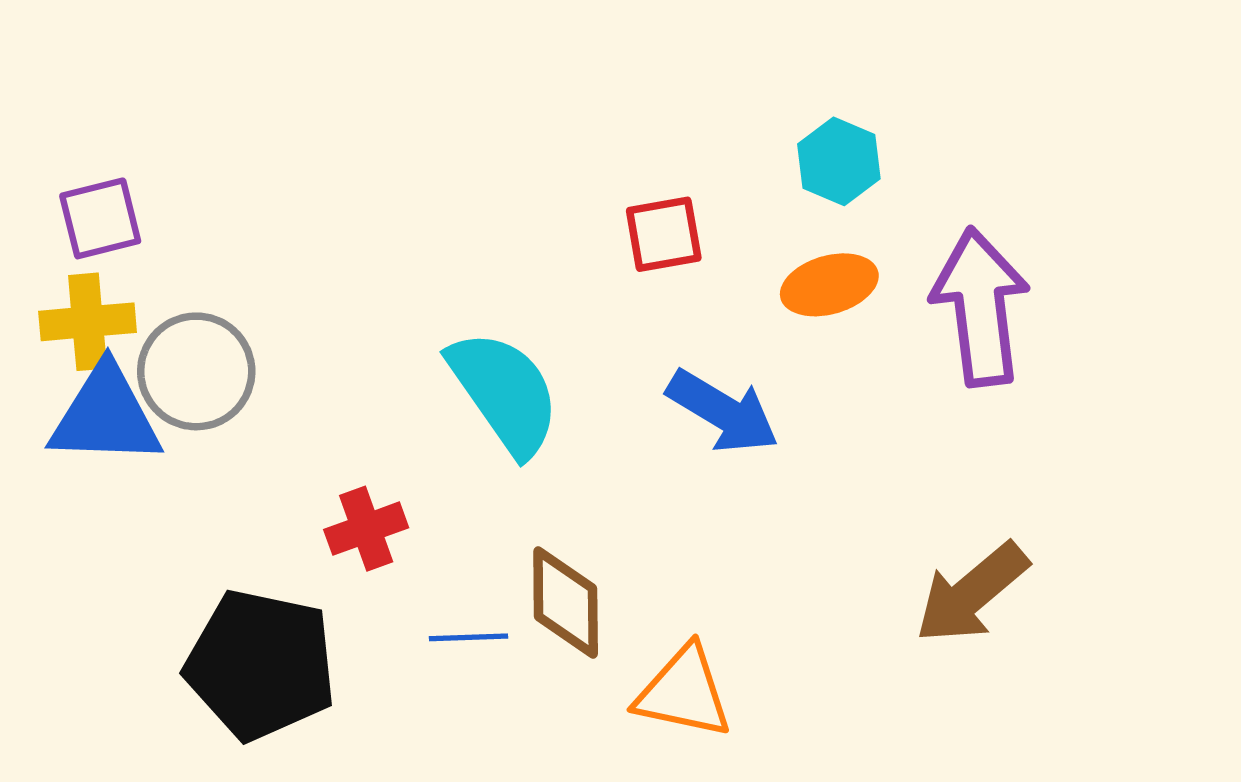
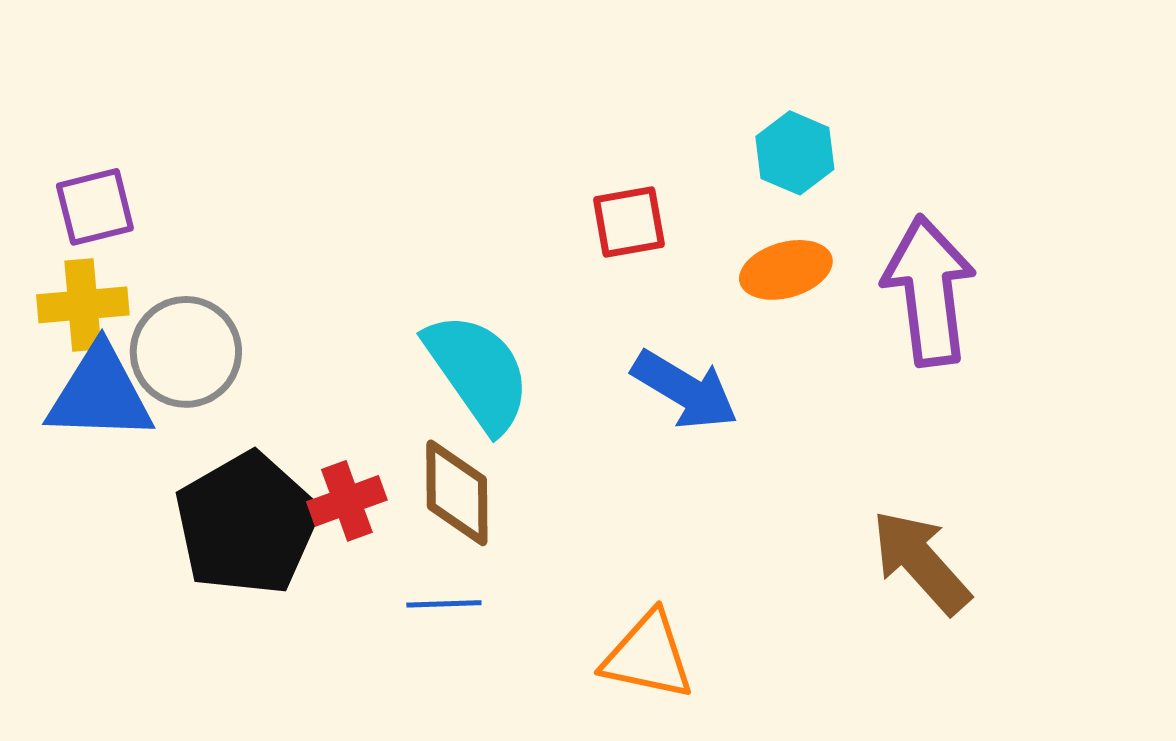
brown arrow: (972, 593) -> (921, 562), turned 88
brown diamond: (566, 602) -> (457, 493), moved
black pentagon: (261, 665) -> (247, 524), moved, turned 30

